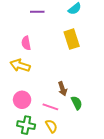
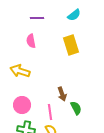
pink semicircle: (26, 43) -> (31, 41), moved
pink line: (50, 107) -> (50, 112), turned 63

